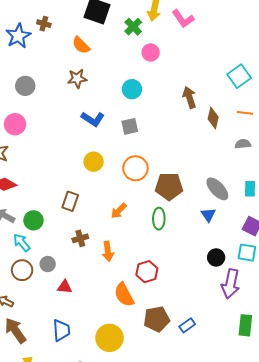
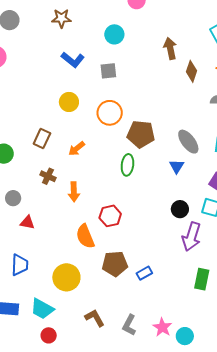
orange arrow: (119, 211) -> (77, 149), moved
brown cross: (80, 238) -> (48, 176), turned 35

